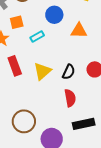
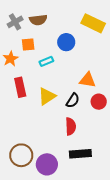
orange triangle: (79, 31) -> (88, 80), moved
brown circle: (24, 121) -> (21, 155), moved

